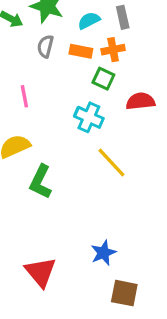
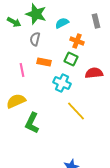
gray rectangle: (123, 17) -> (96, 21), moved
orange cross: (113, 50) -> (77, 41), turned 32
orange rectangle: (81, 51) -> (44, 62), moved

